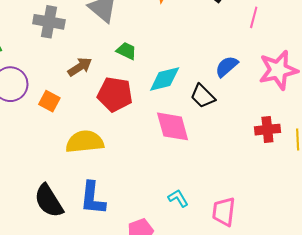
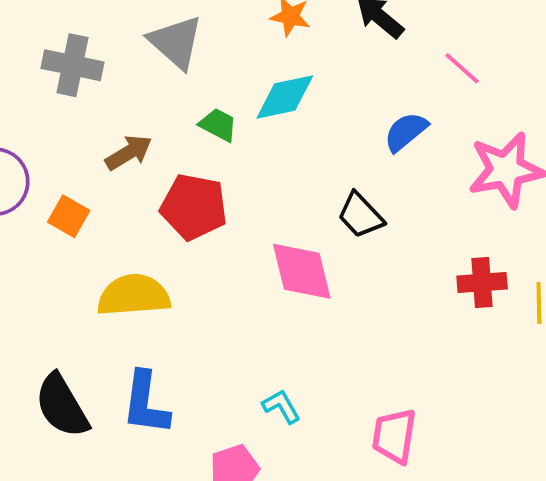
pink line: (254, 17) -> (462, 68), turned -65
blue semicircle: (227, 66) -> (406, 132), moved
cyan diamond: (165, 79) -> (285, 97), moved
cyan L-shape: (178, 198) -> (281, 406), moved

